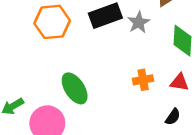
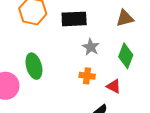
gray star: (139, 22) -> (91, 47), moved, turned -30

